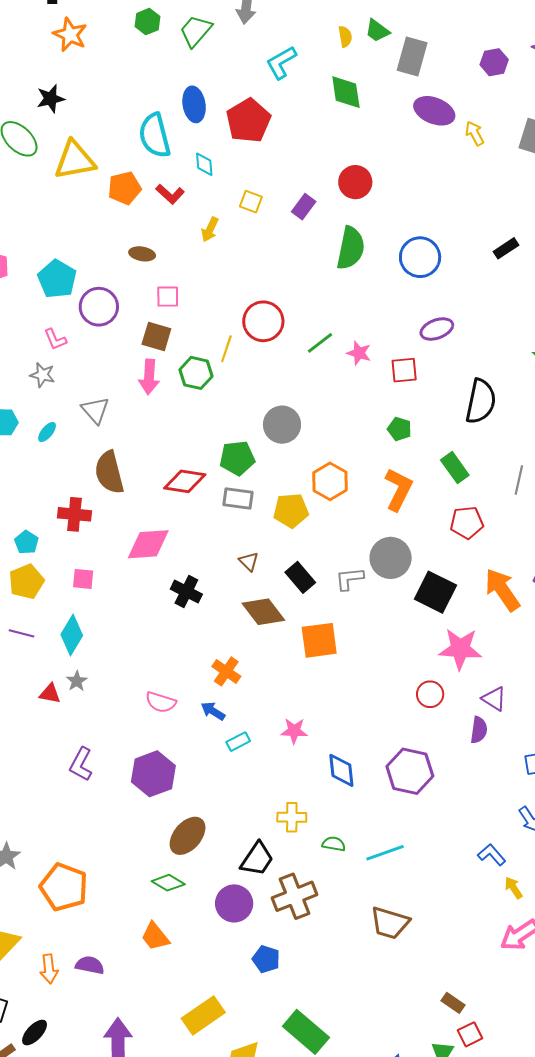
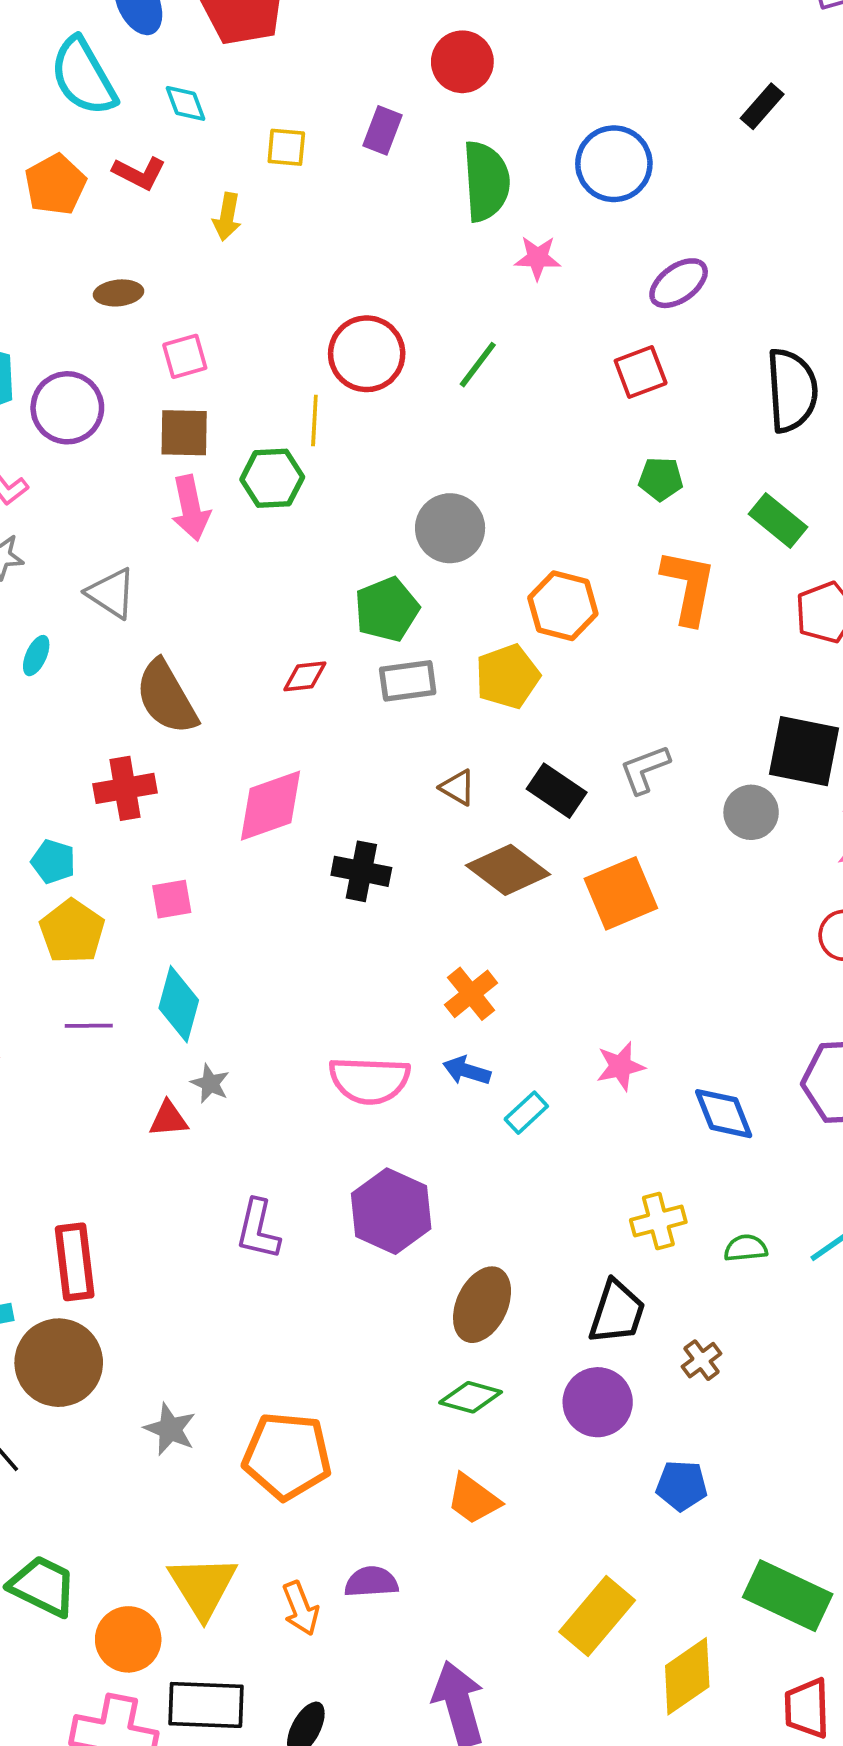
pink star: (359, 353) -> (538, 258), moved
red diamond: (185, 481) -> (305, 676), size x0.6
gray circle: (391, 558) -> (751, 812), moved, size x0.7
orange cross: (226, 671) -> (471, 994), turned 32
pink semicircle: (161, 702) -> (369, 1080), size x1.4
brown cross: (295, 896) -> (702, 1360), size x0.5

